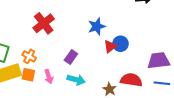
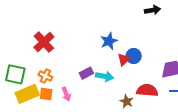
red cross: (44, 23) -> (44, 42), moved
purple rectangle: (71, 57) -> (86, 73), turned 32
cyan arrow: (76, 80) -> (104, 76), moved

